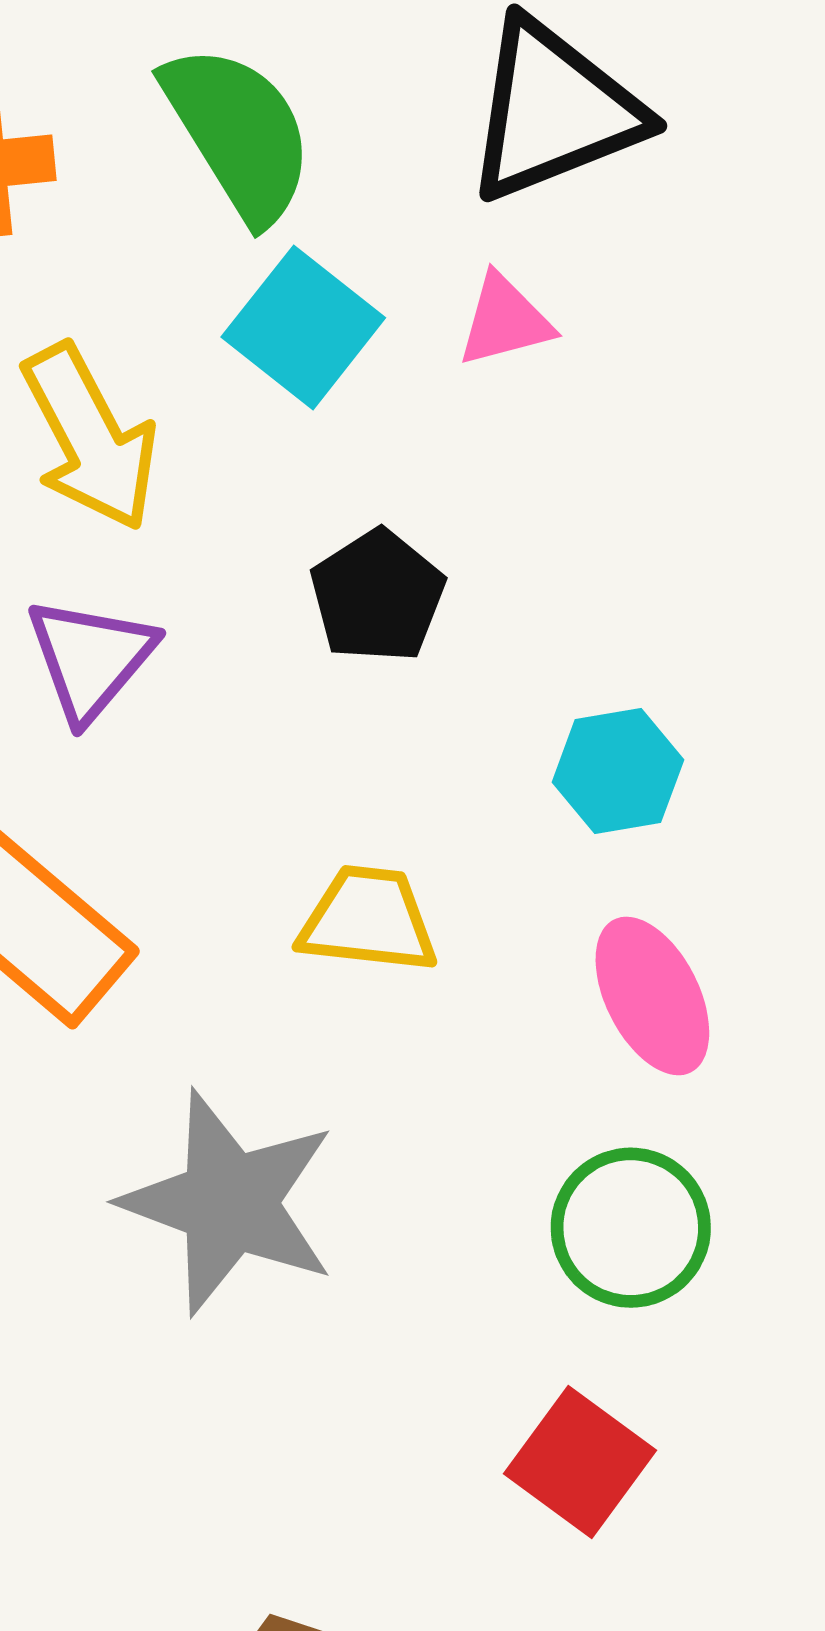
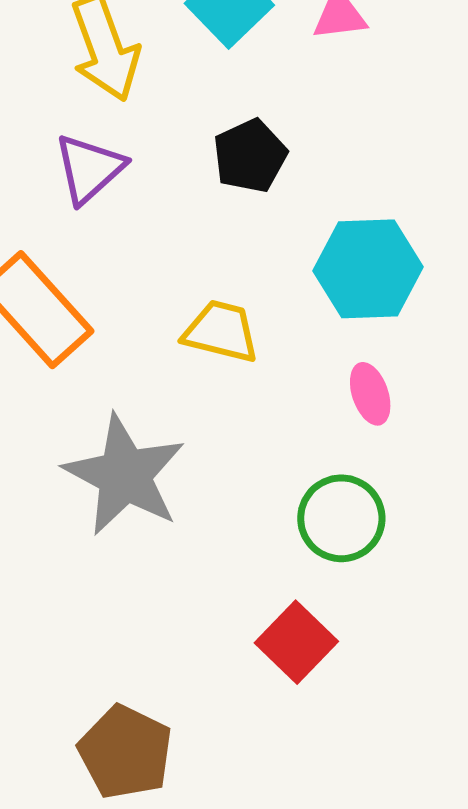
cyan hexagon: (618, 771) -> (368, 269), size x1.5
pink ellipse: (652, 996) -> (370, 394), size x0.7

